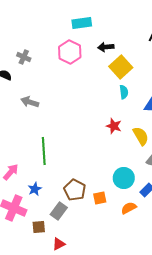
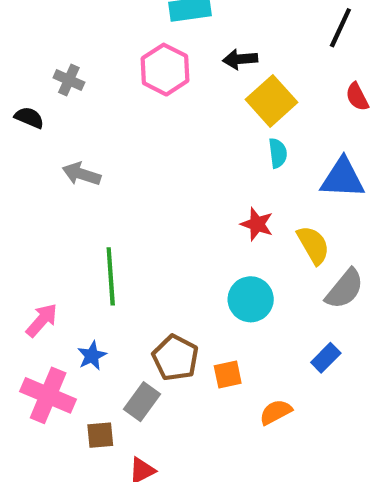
cyan circle: (124, 178) -> (251, 299), moved
orange semicircle: (129, 208) -> (276, 412), moved

